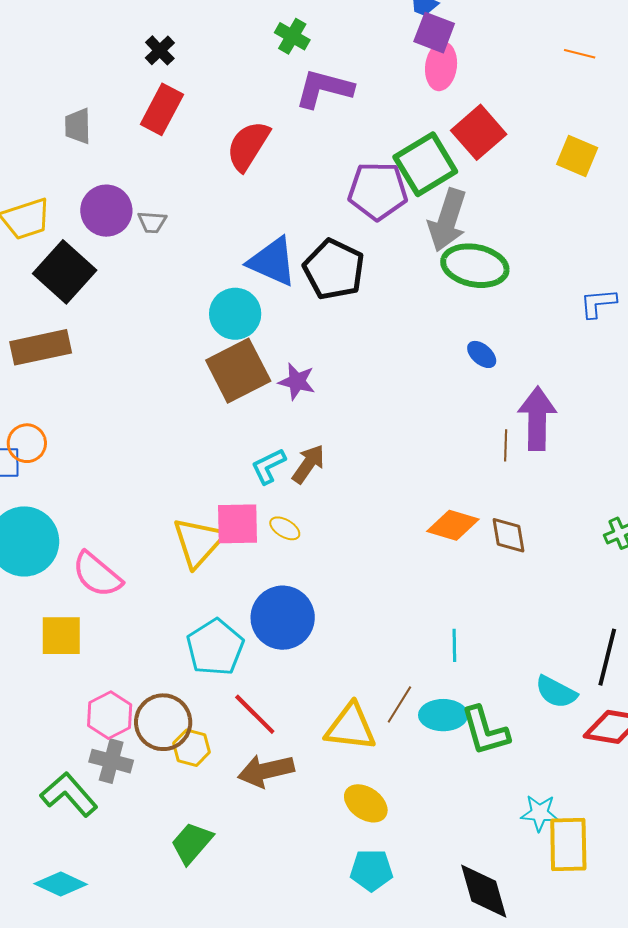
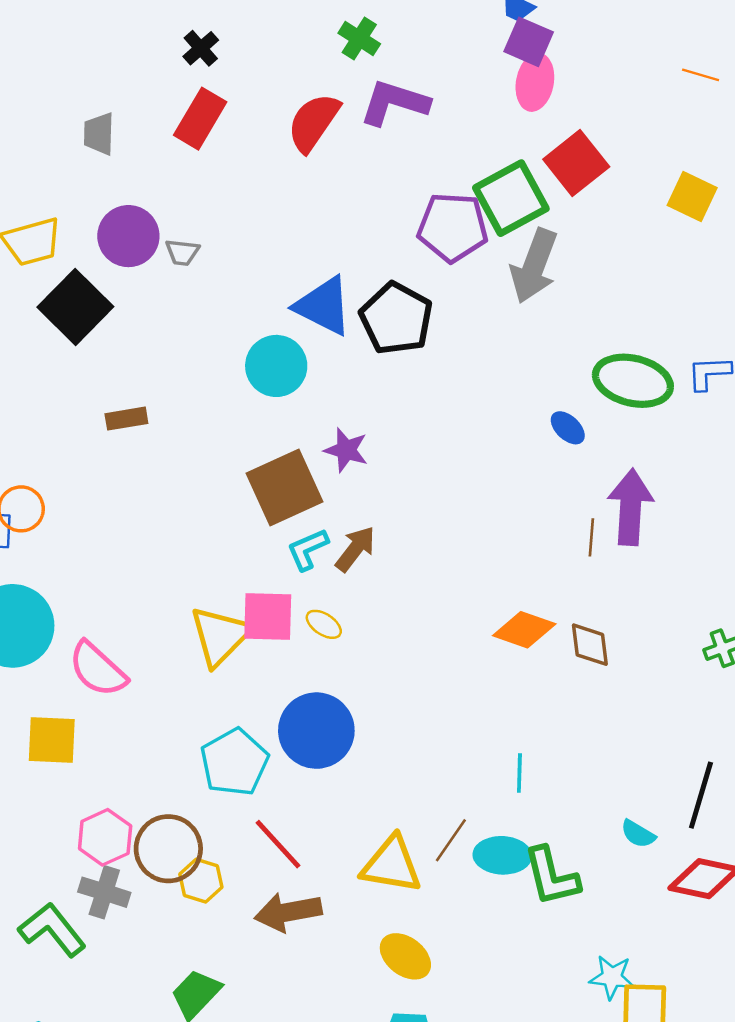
red semicircle: (248, 146) -> (313, 122), moved
green ellipse: (475, 266) -> (633, 381), moved
brown rectangle: (41, 347) -> (126, 419), moved, size x0.6
brown square: (238, 371) -> (284, 488), moved
cyan semicircle: (556, 692) -> (638, 834), size x0.7

